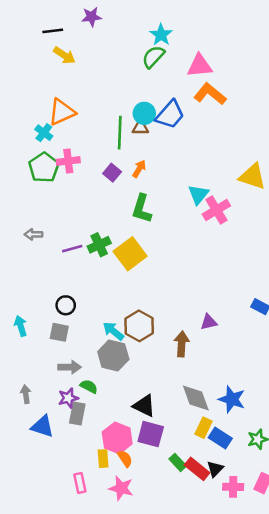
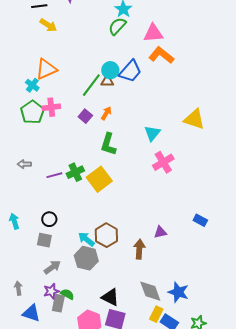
green line: (120, 133) -> (91, 85), turned 35
pink cross: (216, 210) -> (163, 162), moved
cyan arrow: (21, 326) -> (14, 221), moved
gray arrow: (70, 367) -> (52, 267), turned -36
green semicircle: (89, 386) -> (67, 294), moved

